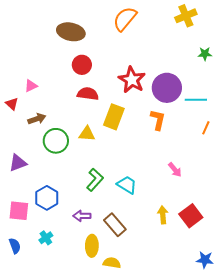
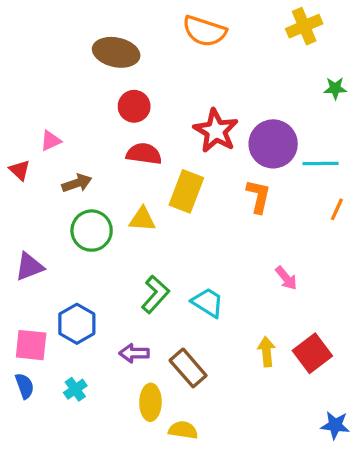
orange semicircle: (125, 19) -> (204, 31), turned -112
brown arrow: (37, 119) -> (77, 183), moved
blue semicircle: (15, 246) -> (25, 386), moved

